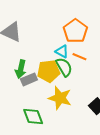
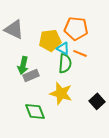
orange pentagon: (75, 31) -> (76, 28), turned -30
green semicircle: (64, 67) -> (65, 63), turned 36
yellow pentagon: (49, 71) -> (50, 40), moved

